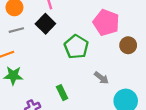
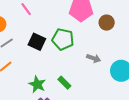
black square: (45, 24) -> (37, 42), moved
green star: (13, 76) -> (37, 84), moved, turned -30

